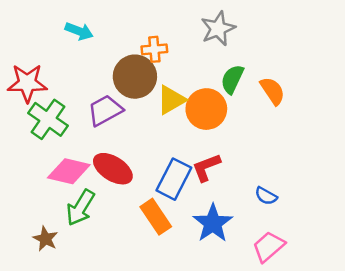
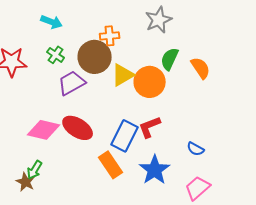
green cross: (48, 119) -> (56, 55), moved, size x0.6
green arrow: (80, 208) -> (35, 170), moved, size x0.7

